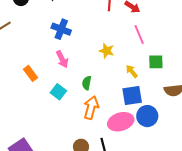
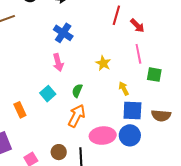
green square: (156, 62) -> (154, 75), moved
orange rectangle: (30, 73) -> (20, 110), moved
blue square: (132, 95) -> (132, 111), moved

